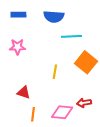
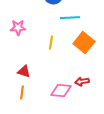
yellow line: (55, 72) -> (51, 43), moved
orange line: (33, 114) -> (22, 93), moved

